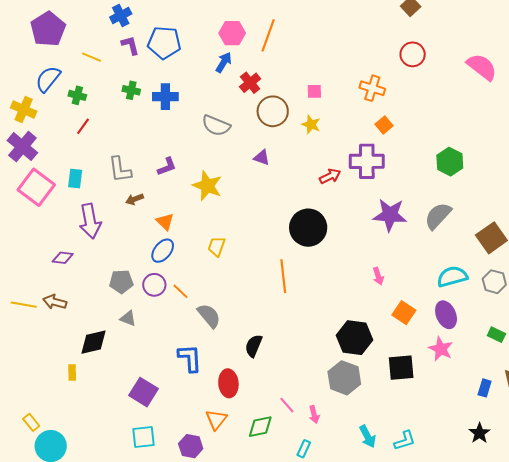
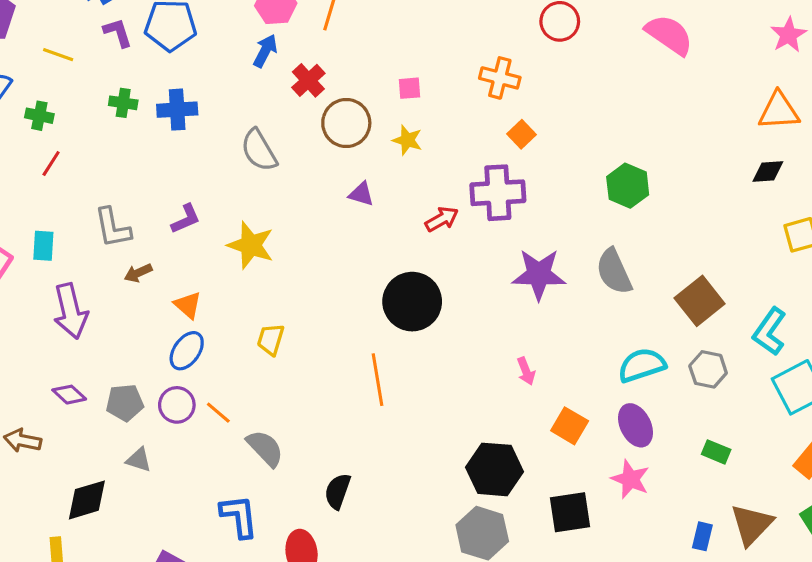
gray semicircle: (216, 126) -> (259, 150), turned 40
purple triangle: (262, 158) -> (361, 194), moved
gray semicircle: (438, 216) -> (614, 272), turned -64
purple diamond: (63, 258) -> (69, 395), moved, turned 40

